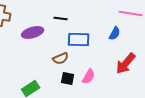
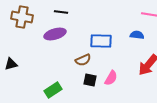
black line: (61, 18) -> (61, 12), moved
blue semicircle: (115, 33) -> (137, 35), turned -112

